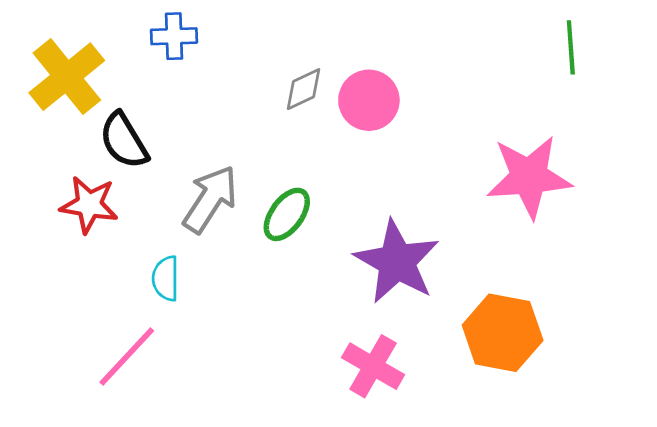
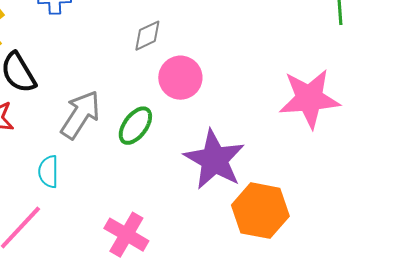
pink circle: (369, 100) -> (180, 78), moved
orange hexagon: (503, 333) -> (260, 211), moved
pink cross: (373, 366) -> (126, 235), moved

